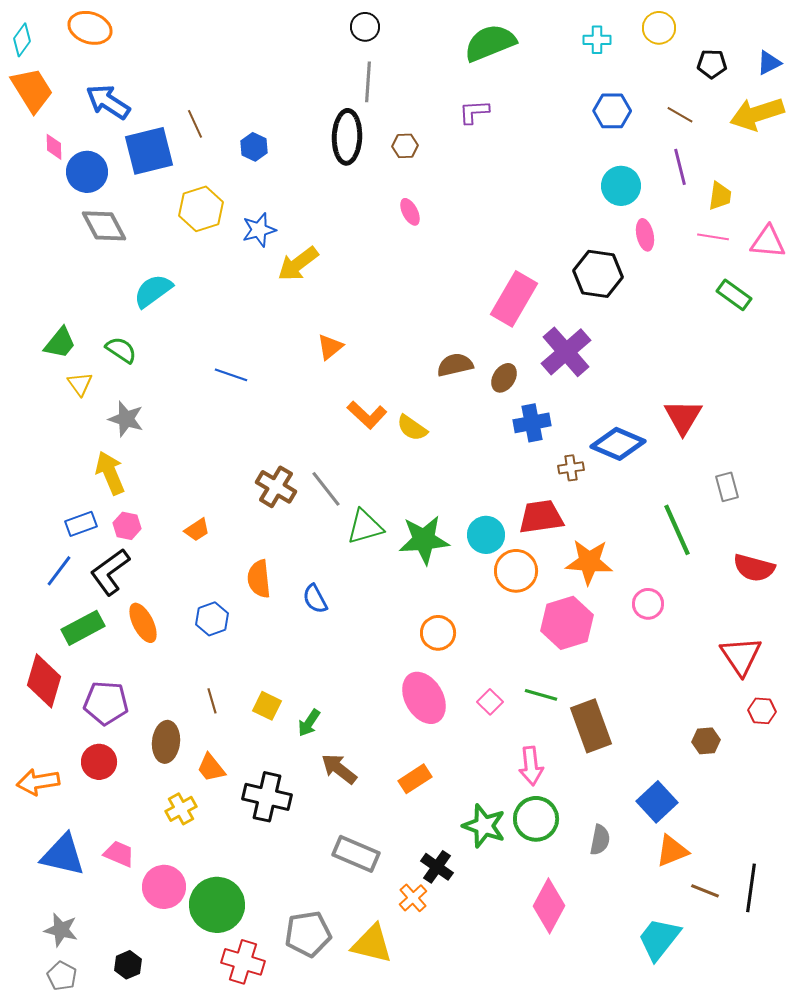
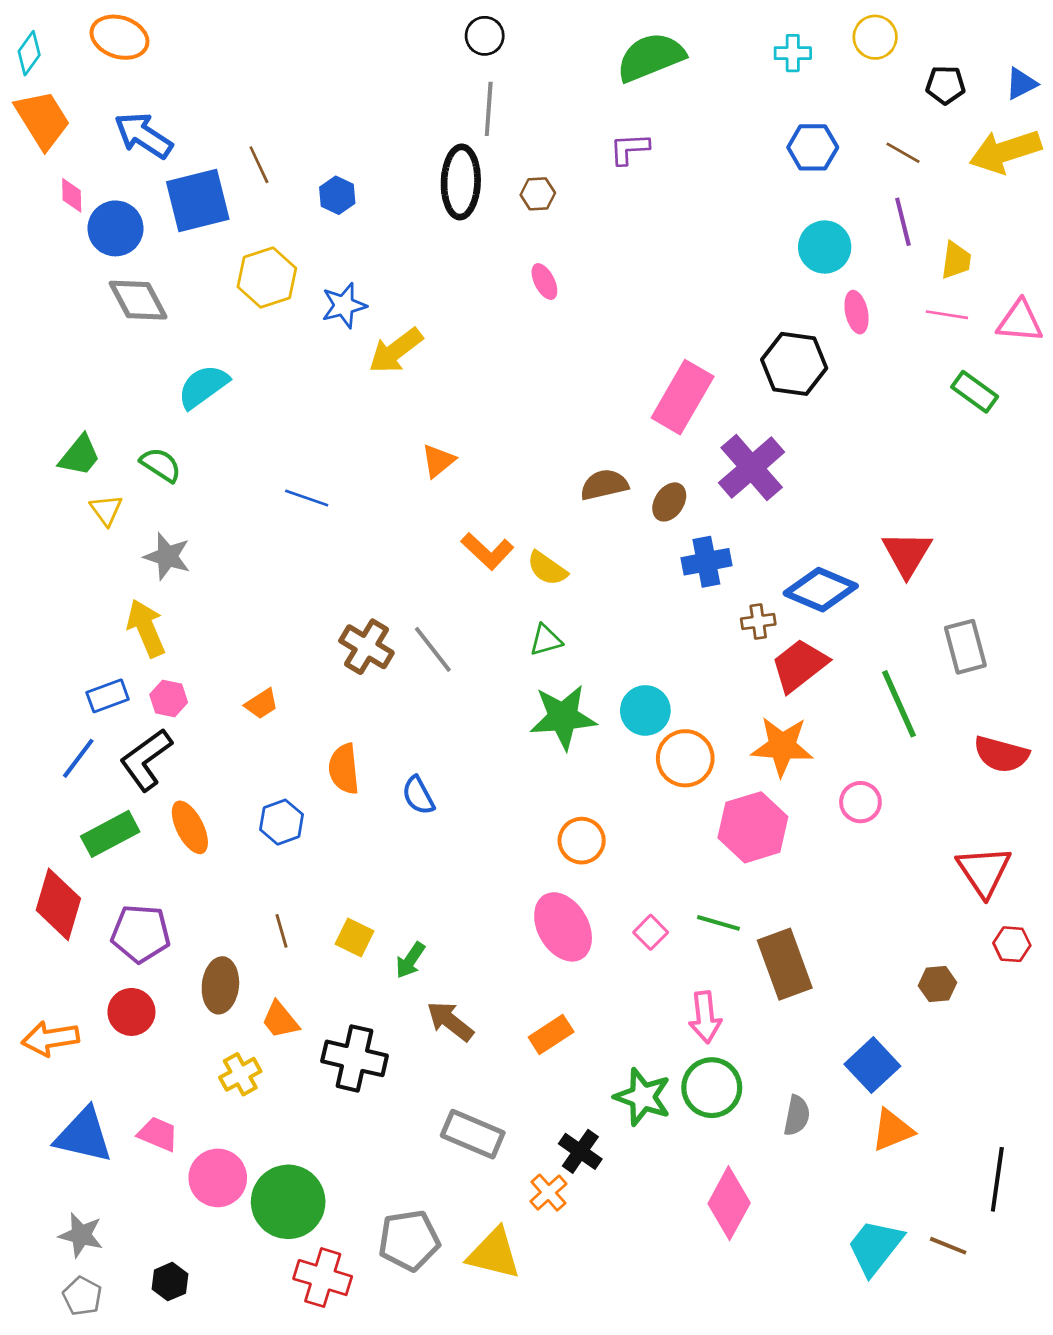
gray rectangle: (727, 487) -> (965, 647), size x1.4
red trapezoid: (541, 517) -> (799, 665), moved, turned -30
green triangle: (365, 527) -> (546, 640), moved, size x0.7
brown line: (705, 891) -> (948, 1246), moved

